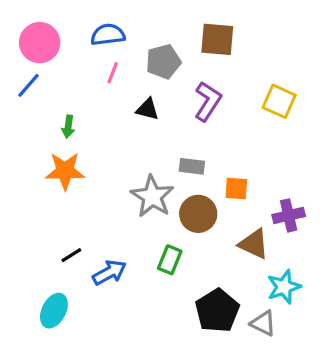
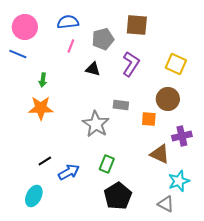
blue line: (29, 85) -> (18, 54), turned 72
brown circle: (198, 214) -> (168, 99), moved
black pentagon: (217, 311) -> (118, 196), moved

